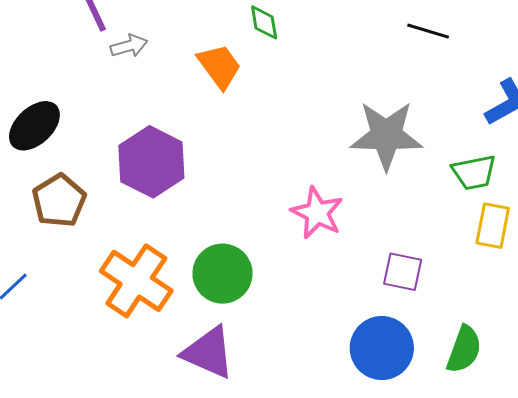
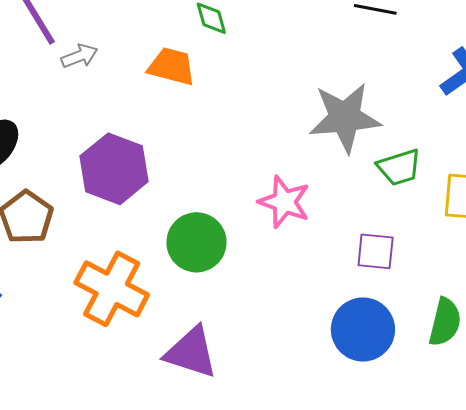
orange trapezoid: (219, 66) -> (172, 66), turned -33
green trapezoid: (474, 172) -> (399, 167), moved
green circle: (223, 274) -> (196, 242), moved

